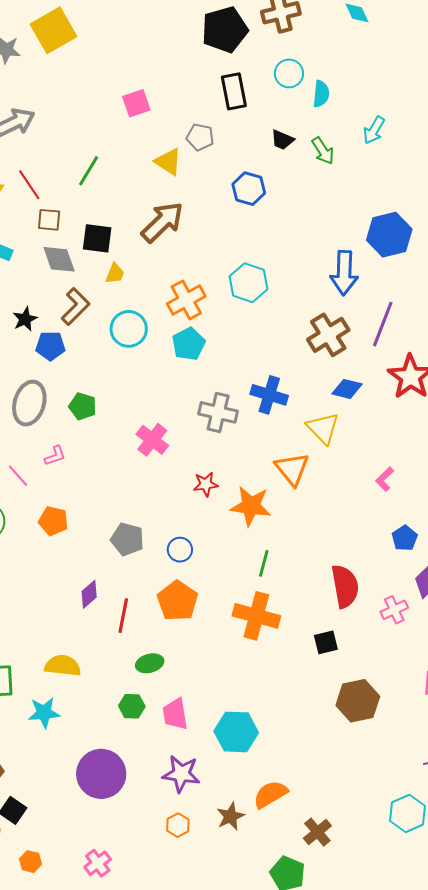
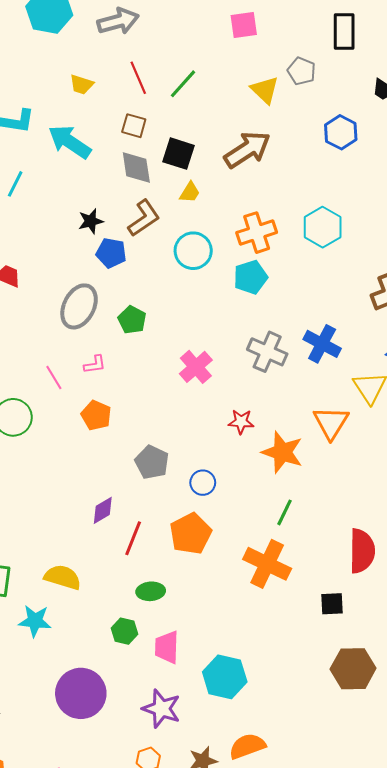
red line: (29, 185) -> (138, 78), moved
orange pentagon: (53, 521) -> (96, 415), moved

